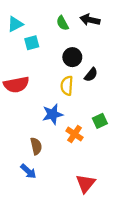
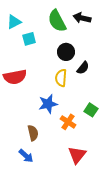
green semicircle: (62, 23) -> (57, 21), size x1.6
green square: (100, 121) -> (91, 110), turned -32
red triangle: (86, 183) -> (77, 155), moved

